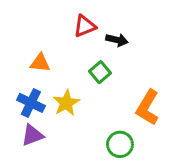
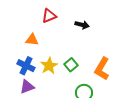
red triangle: (85, 26) -> (49, 16), moved
green square: (100, 72) -> (71, 65), moved

